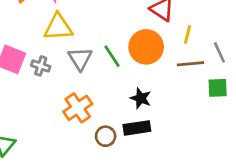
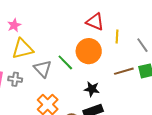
brown line: (191, 64) -> (124, 71), moved

